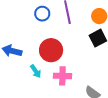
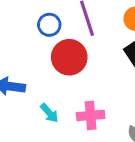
red circle: (51, 50) -> (69, 57), moved

